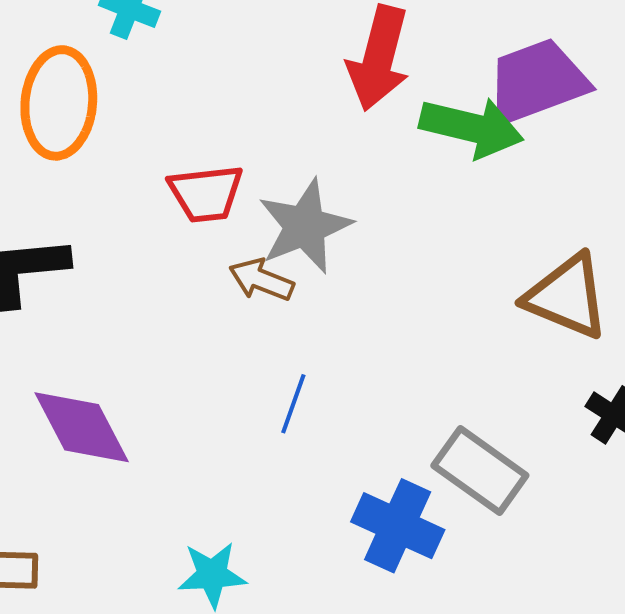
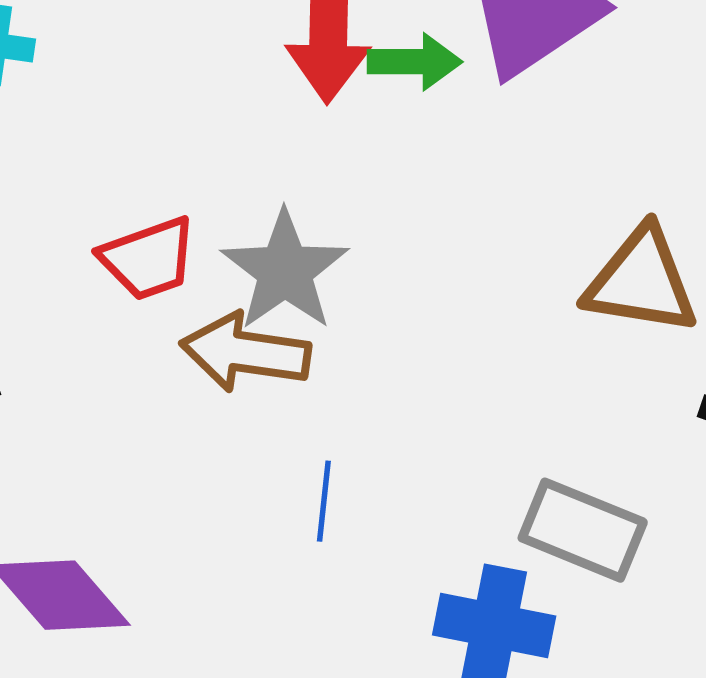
green arrow: (471, 127) -> (415, 62), moved, size x0.7
brown arrow: (261, 280) -> (245, 352), size x1.5

